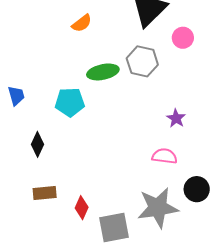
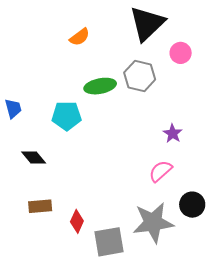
black diamond: (37, 144) -> (34, 157), turned -65
pink semicircle: (164, 156) -> (160, 171), turned -50

